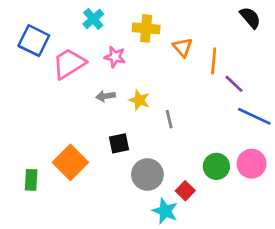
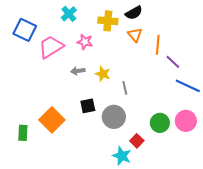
black semicircle: (250, 18) -> (134, 13), moved, turned 102
gray circle: (147, 174) -> (114, 117), moved

